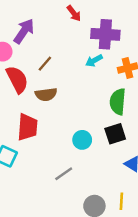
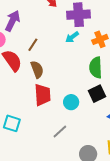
brown semicircle: (46, 94) -> (37, 69), turned -96
red trapezoid: (27, 127) -> (42, 95), moved

